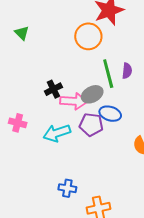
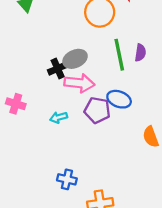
gray ellipse: (92, 94) -> (75, 59), moved
cyan arrow: (57, 133) -> (59, 117), size x0.6

